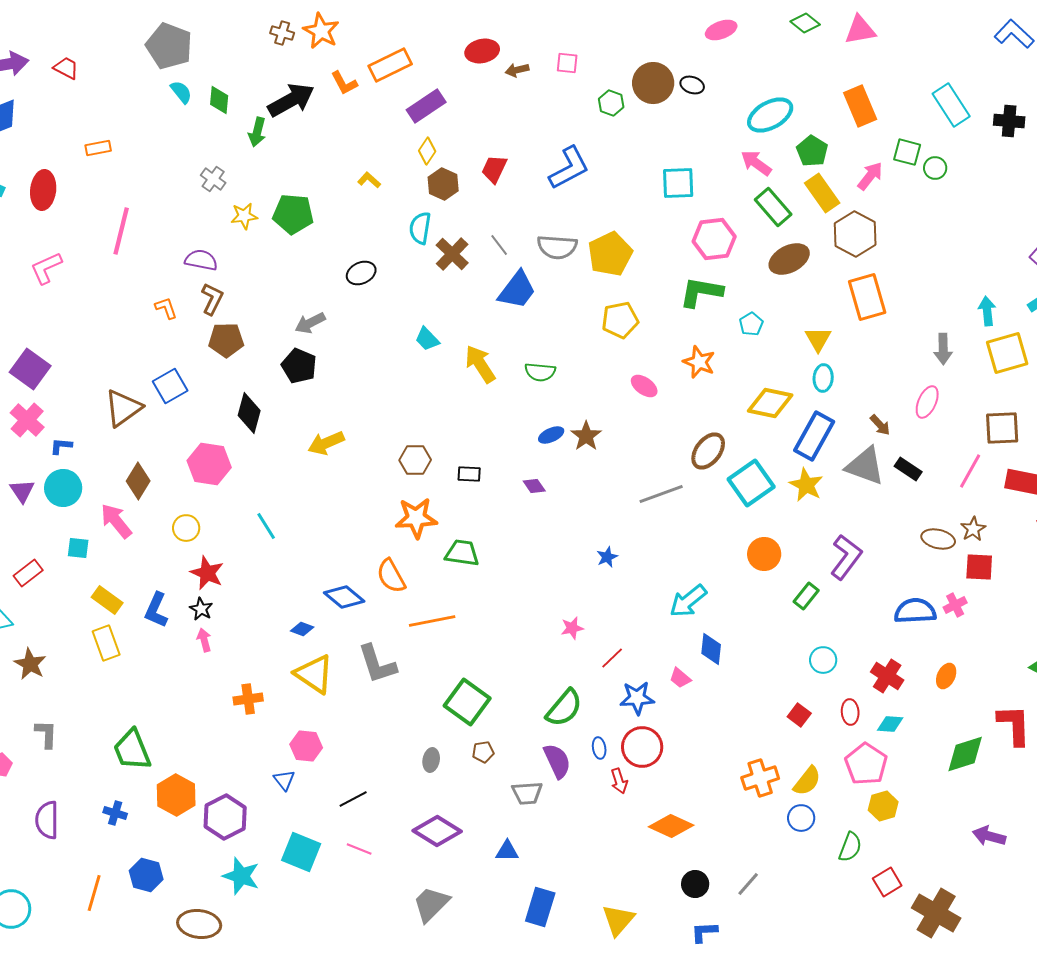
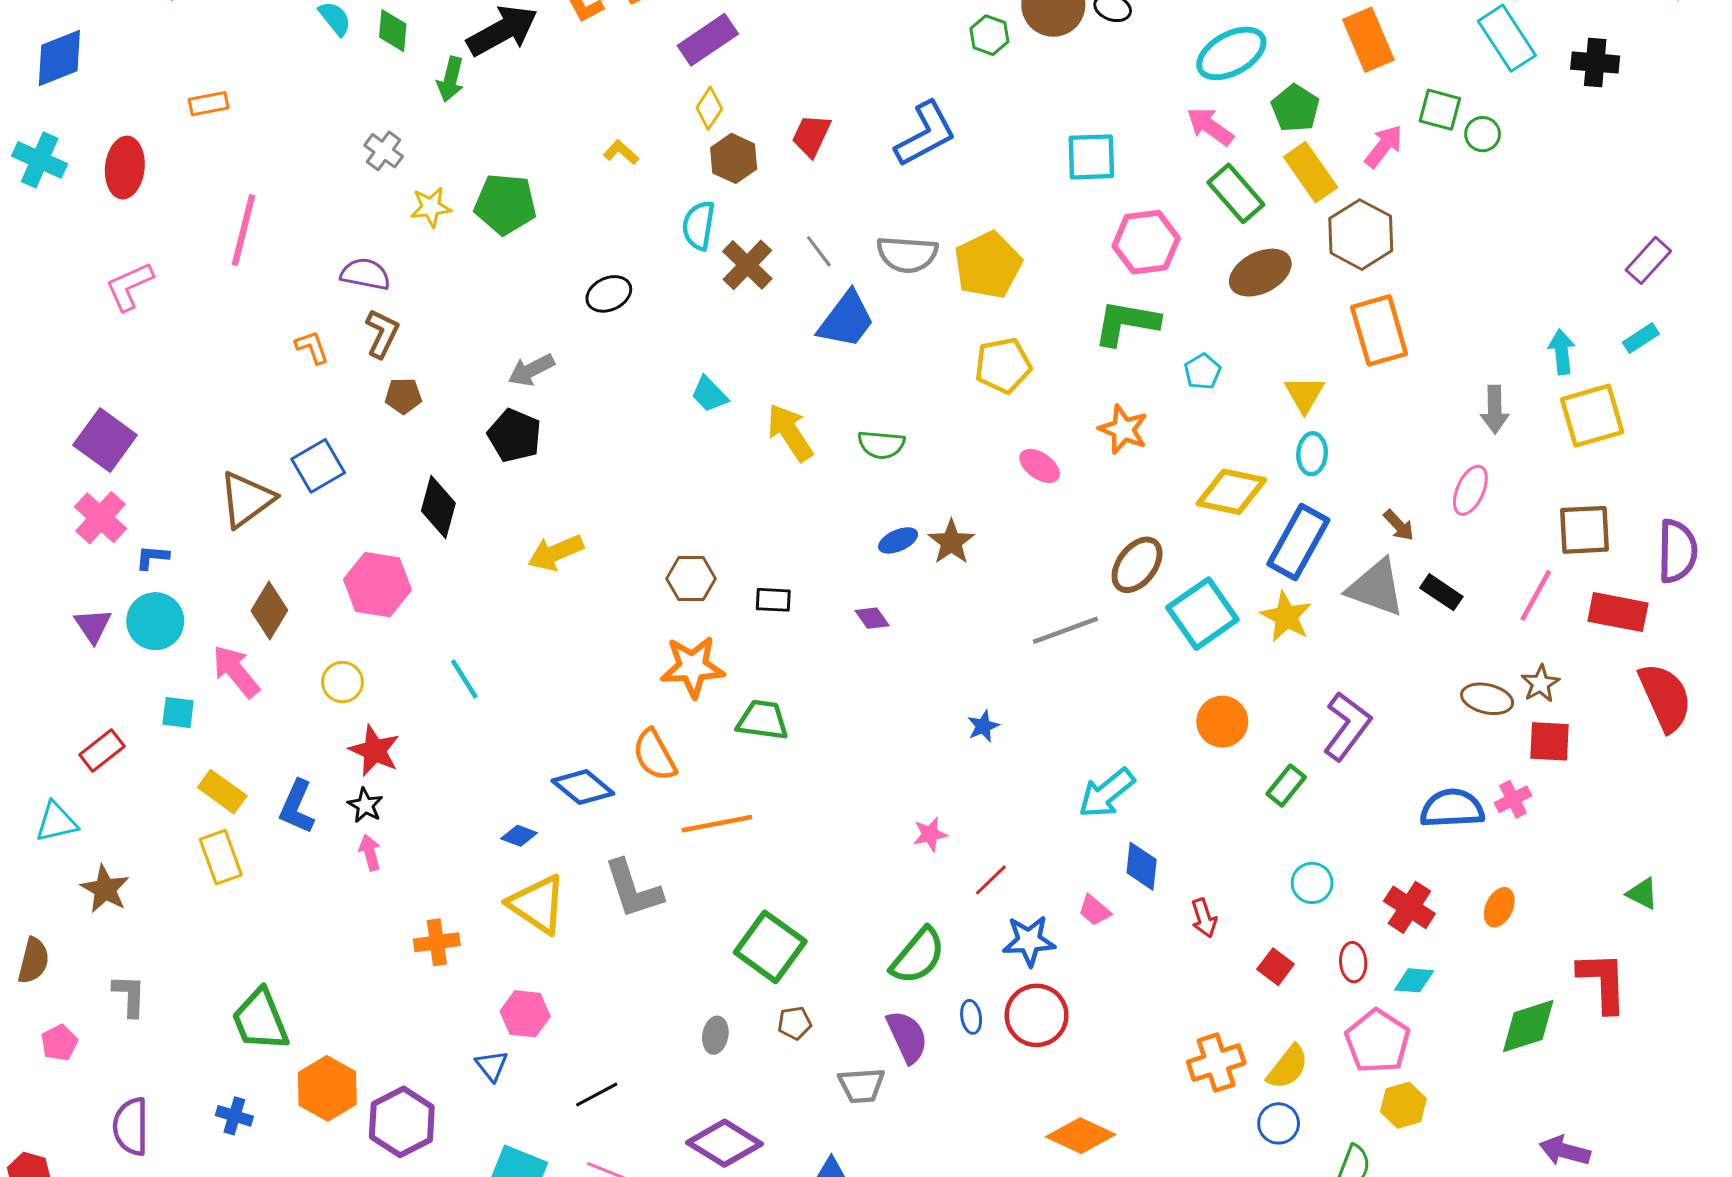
brown pentagon: (226, 340) -> (403, 396), size x0.7
red arrow: (619, 781) -> (1204, 918), moved

